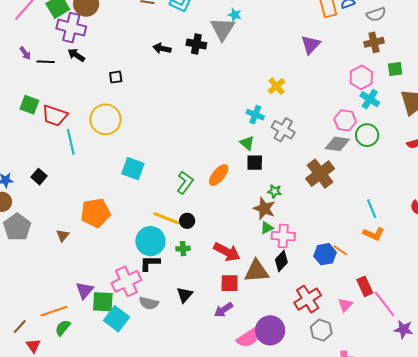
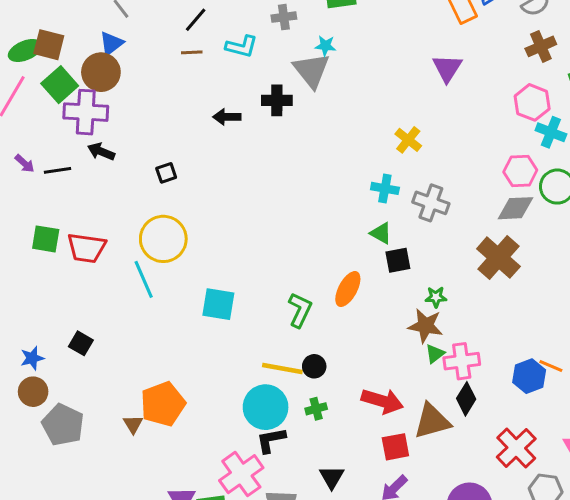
cyan line: (71, 142) -> (144, 279), moved
orange pentagon: (95, 213) -> (163, 404), moved

